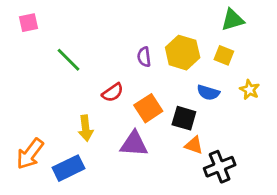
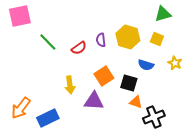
pink square: (29, 23) -> (20, 16), size x1.6
red semicircle: (113, 93) -> (79, 48), moved
yellow arrow: (86, 128) -> (70, 85), moved

